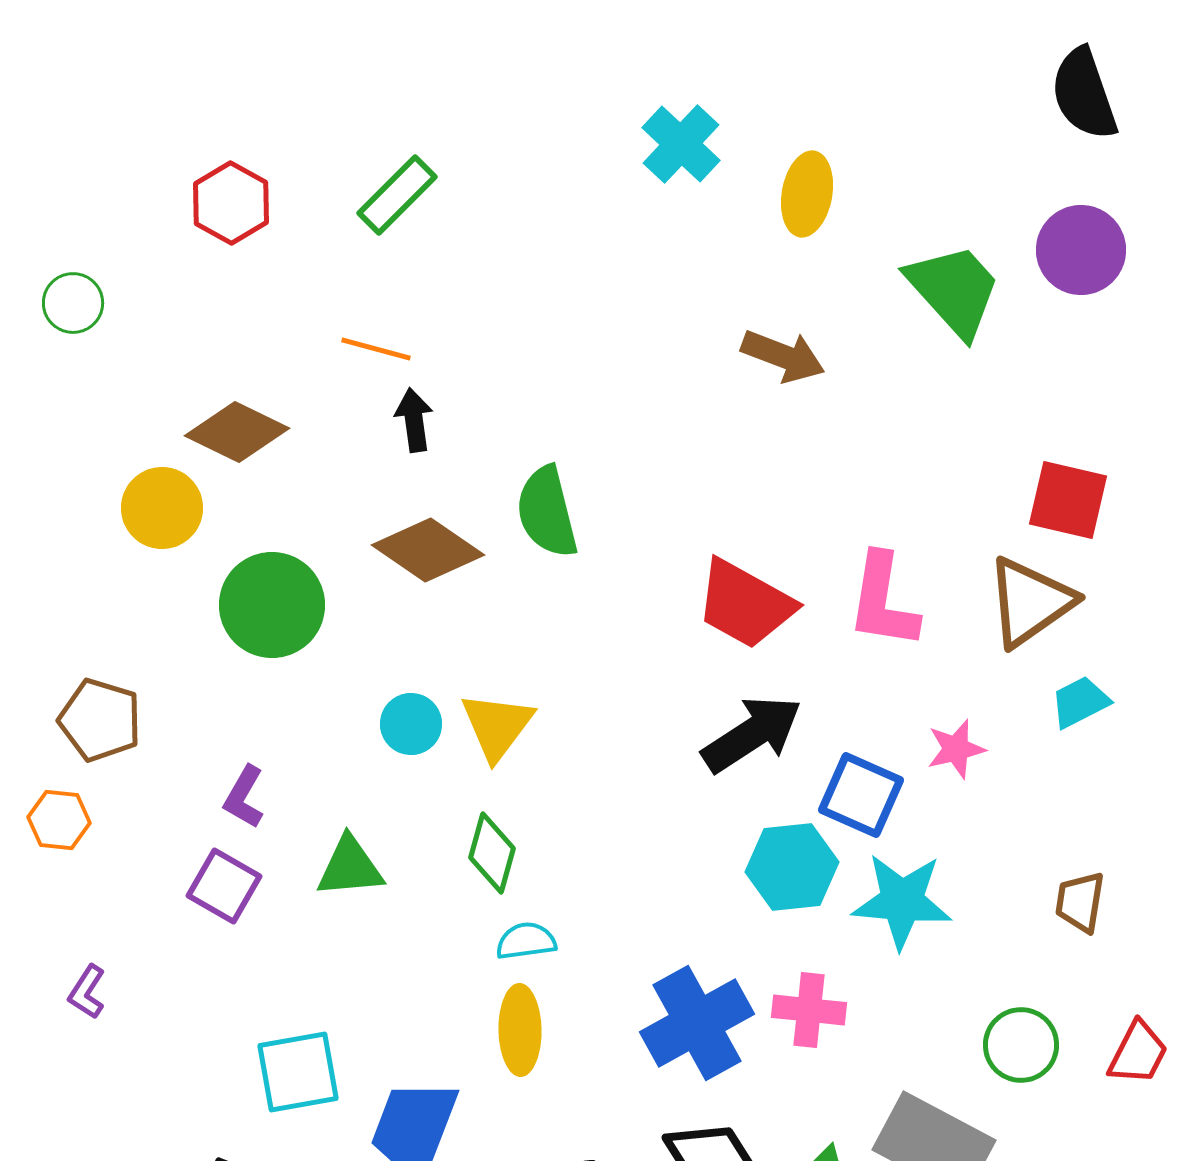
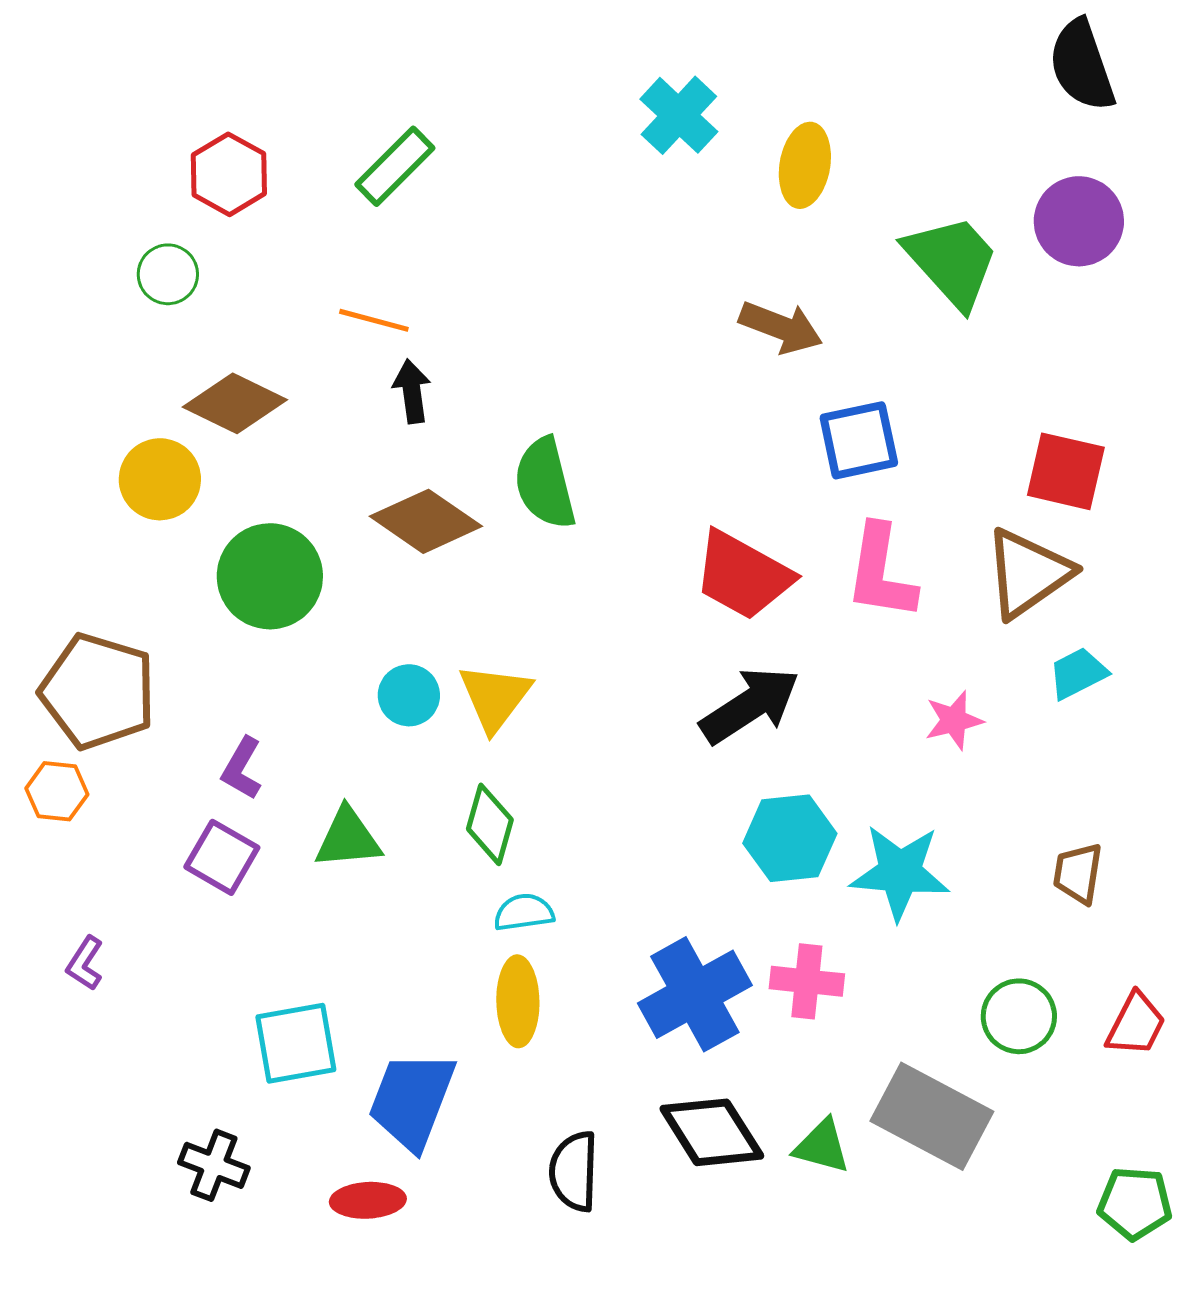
green circle: (73, 303) -> (168, 274), moved
brown pentagon: (100, 720) -> (98, 691), size x1.4
blue square: (861, 795) -> (859, 440), moved, turned -36

